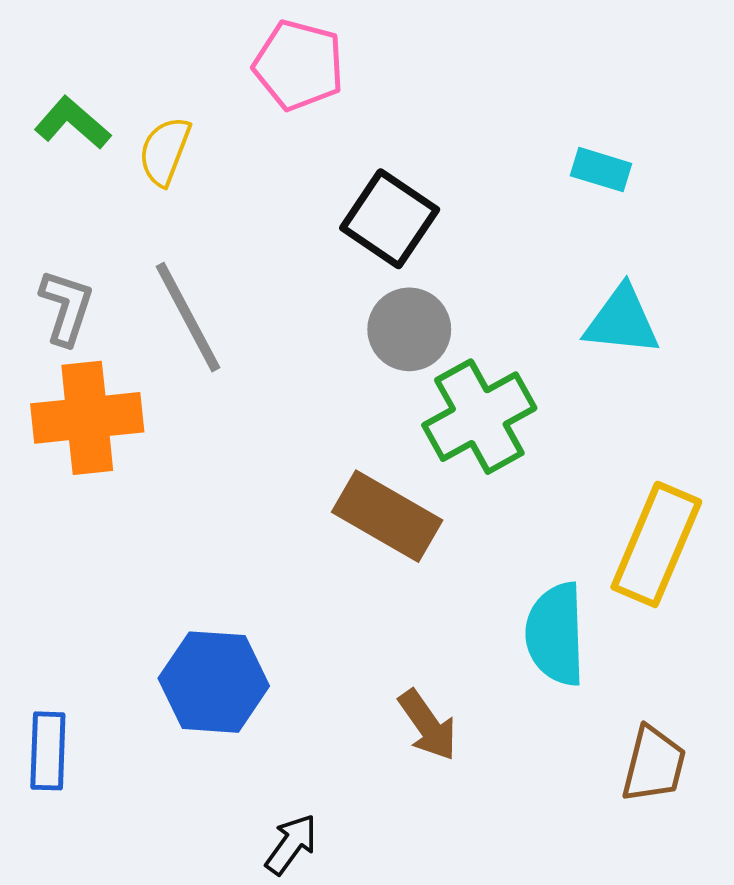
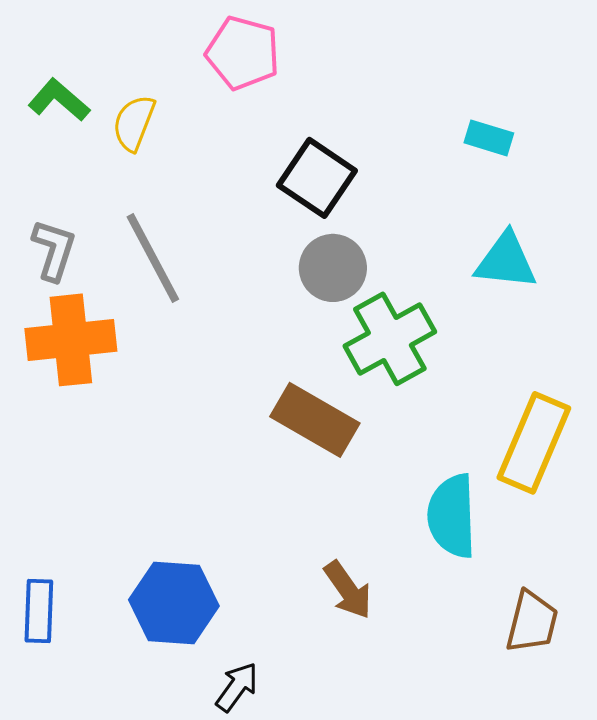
blue hexagon: (214, 682) -> (174, 603), moved

